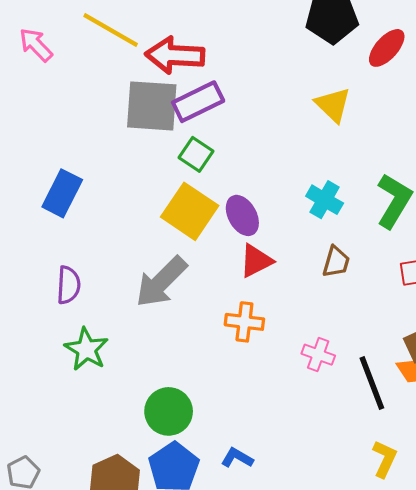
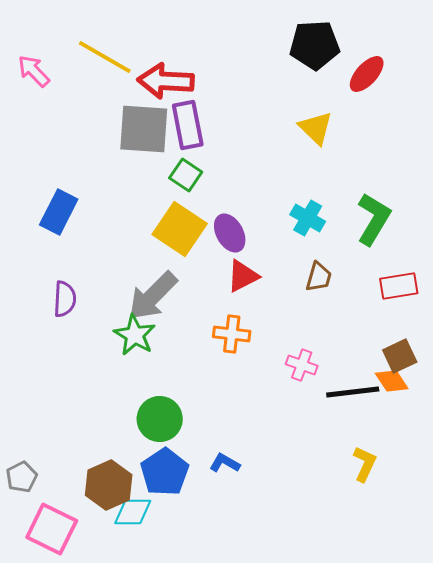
purple rectangle: (198, 102) -> (188, 125), turned -75
green star: (86, 349) -> (135, 335), moved
black line: (372, 383) -> (353, 392), turned -76

